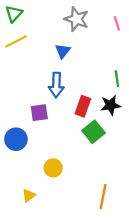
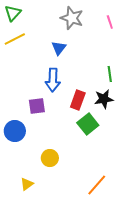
orange line: (103, 197) -> (97, 185), turned 30

